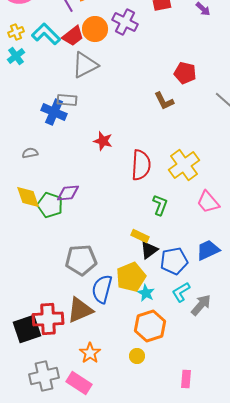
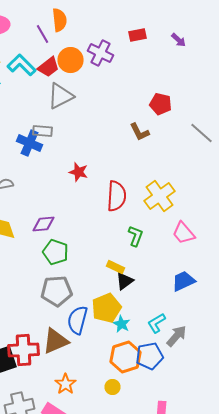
green pentagon: (50, 205) -> (56, 252), moved
blue pentagon: (174, 261) -> (150, 356), moved

